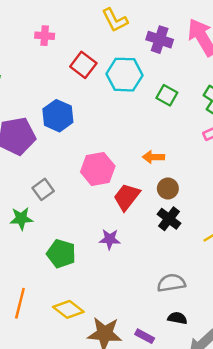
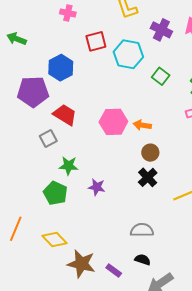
red square: (83, 65) -> (96, 41), turned 30
blue hexagon: (58, 116) -> (61, 68), moved
pink hexagon: (98, 169) -> (113, 122), moved
red trapezoid: (127, 197) -> (65, 115), moved, turned 75
green star: (21, 219) -> (69, 166), moved

